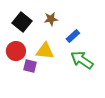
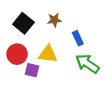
blue rectangle: (73, 36) -> (78, 38), turned -72

